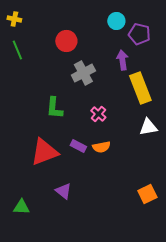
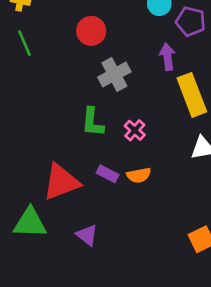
green L-shape: (54, 108) -> (93, 122), moved
green triangle: (21, 207) -> (30, 223), moved, size x1.5

